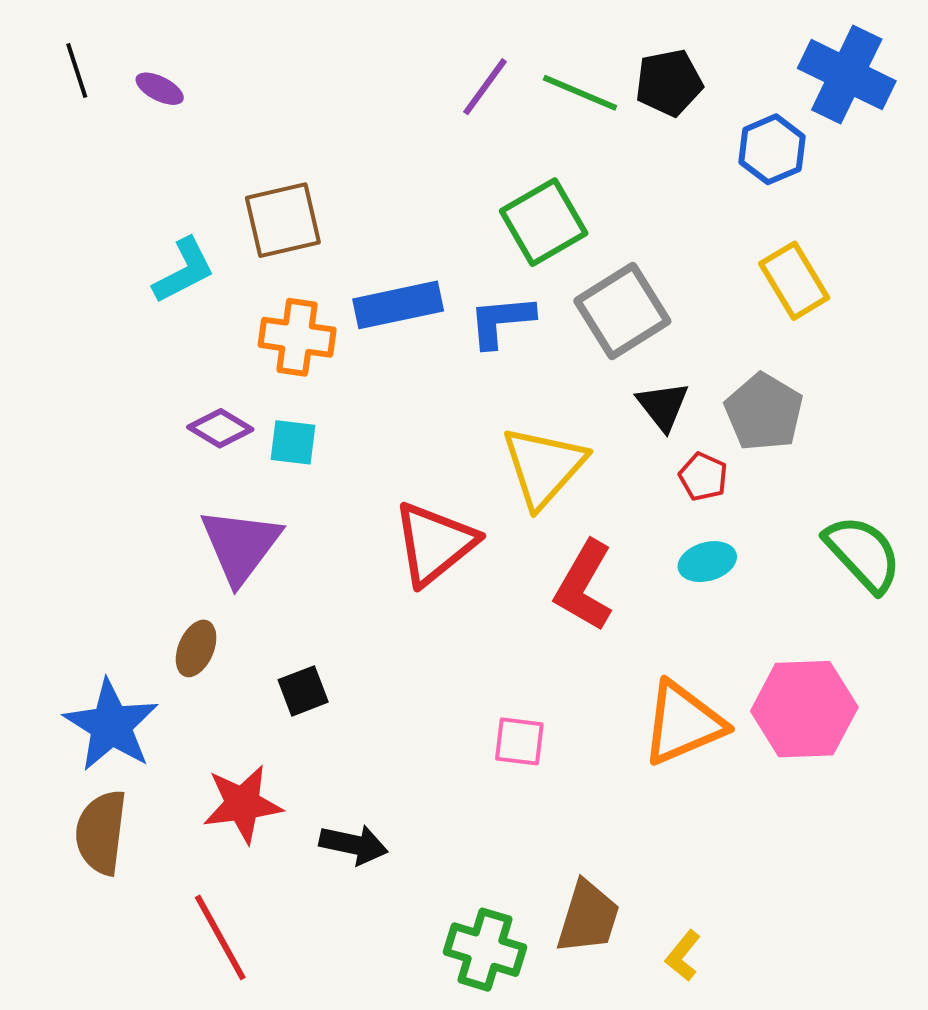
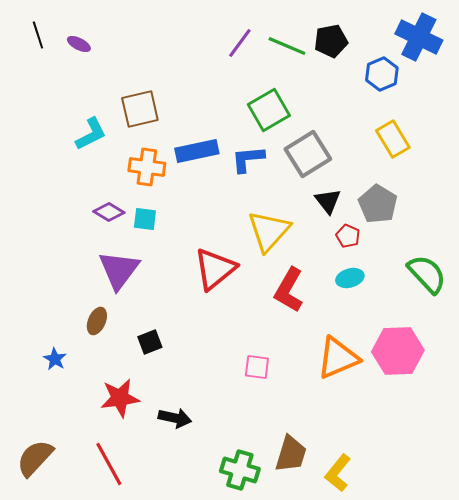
blue star: (111, 725) -> (55, 359), size x0.5
brown semicircle: (101, 832) -> (35, 458), moved, turned 36
yellow L-shape: (683, 956) -> (338, 473), size x1.5

